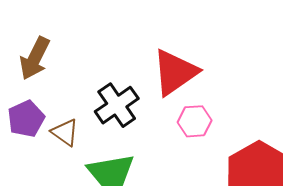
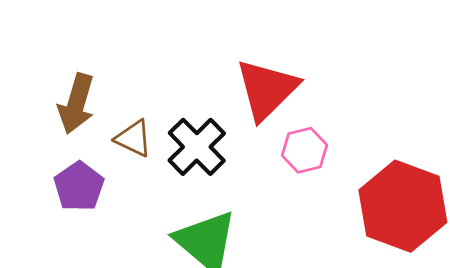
brown triangle: (65, 132) -> (134, 138), moved

